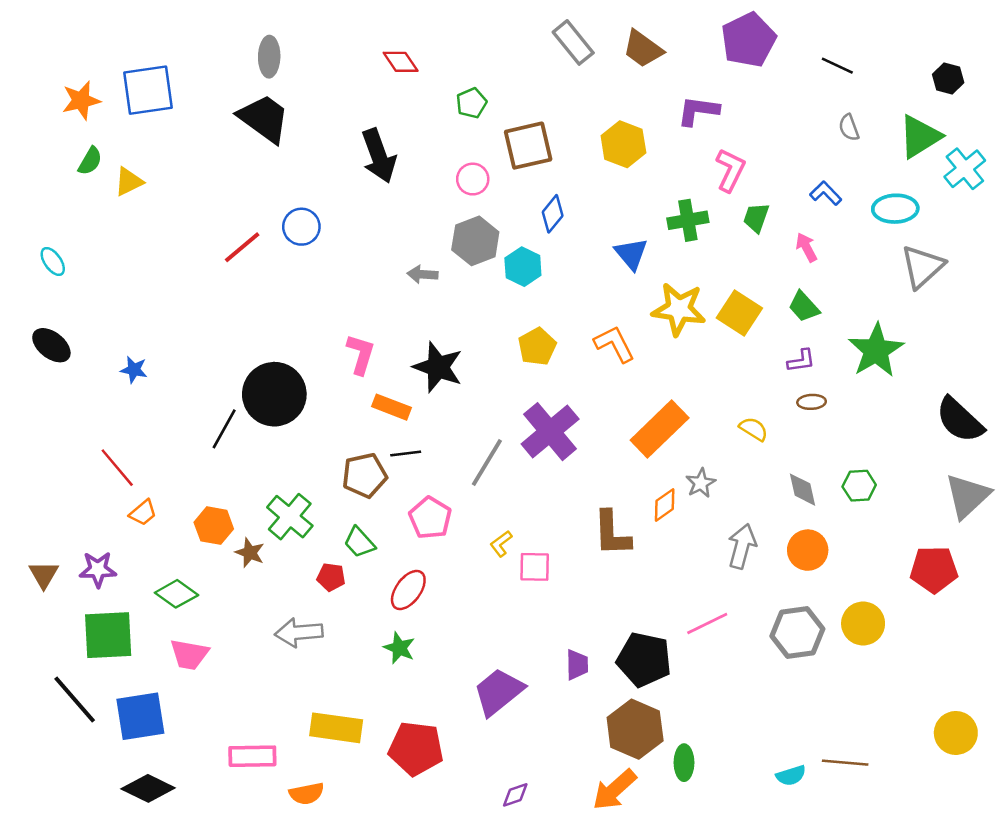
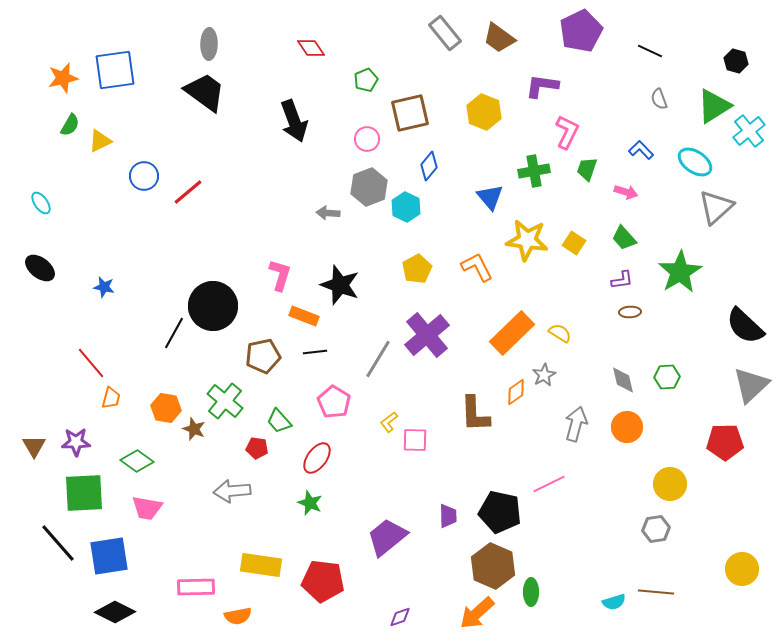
cyan ellipse: (895, 209) -> (695, 162), turned 36
blue circle: (301, 227) -> (144, 176), moved
pink arrow: (806, 247) -> (626, 192), turned 135
yellow square: (739, 313) -> (574, 243), size x0.7
yellow semicircle: (754, 429) -> (560, 333), moved
brown pentagon: (365, 475) -> (263, 356), moved
orange trapezoid: (143, 513) -> (111, 398), turned -35
gray hexagon: (797, 633) -> (656, 529), moved, size x0.7

